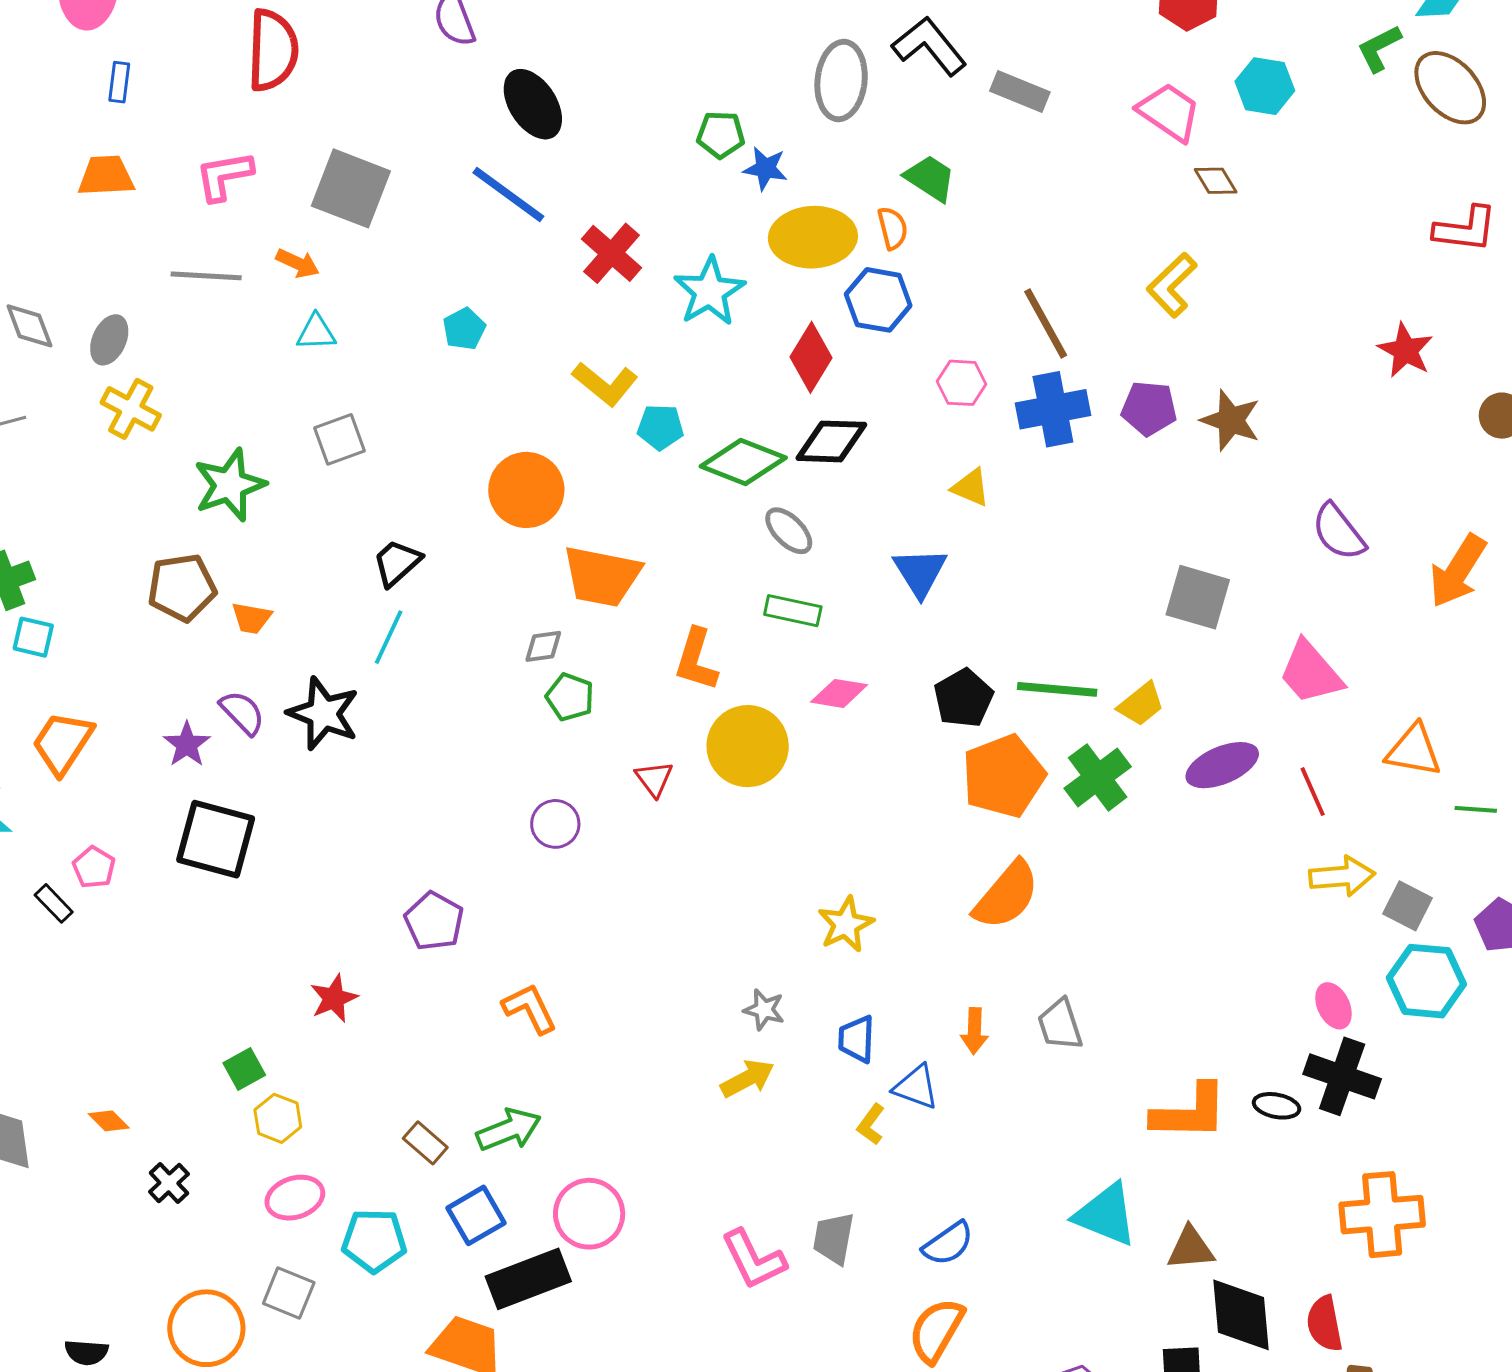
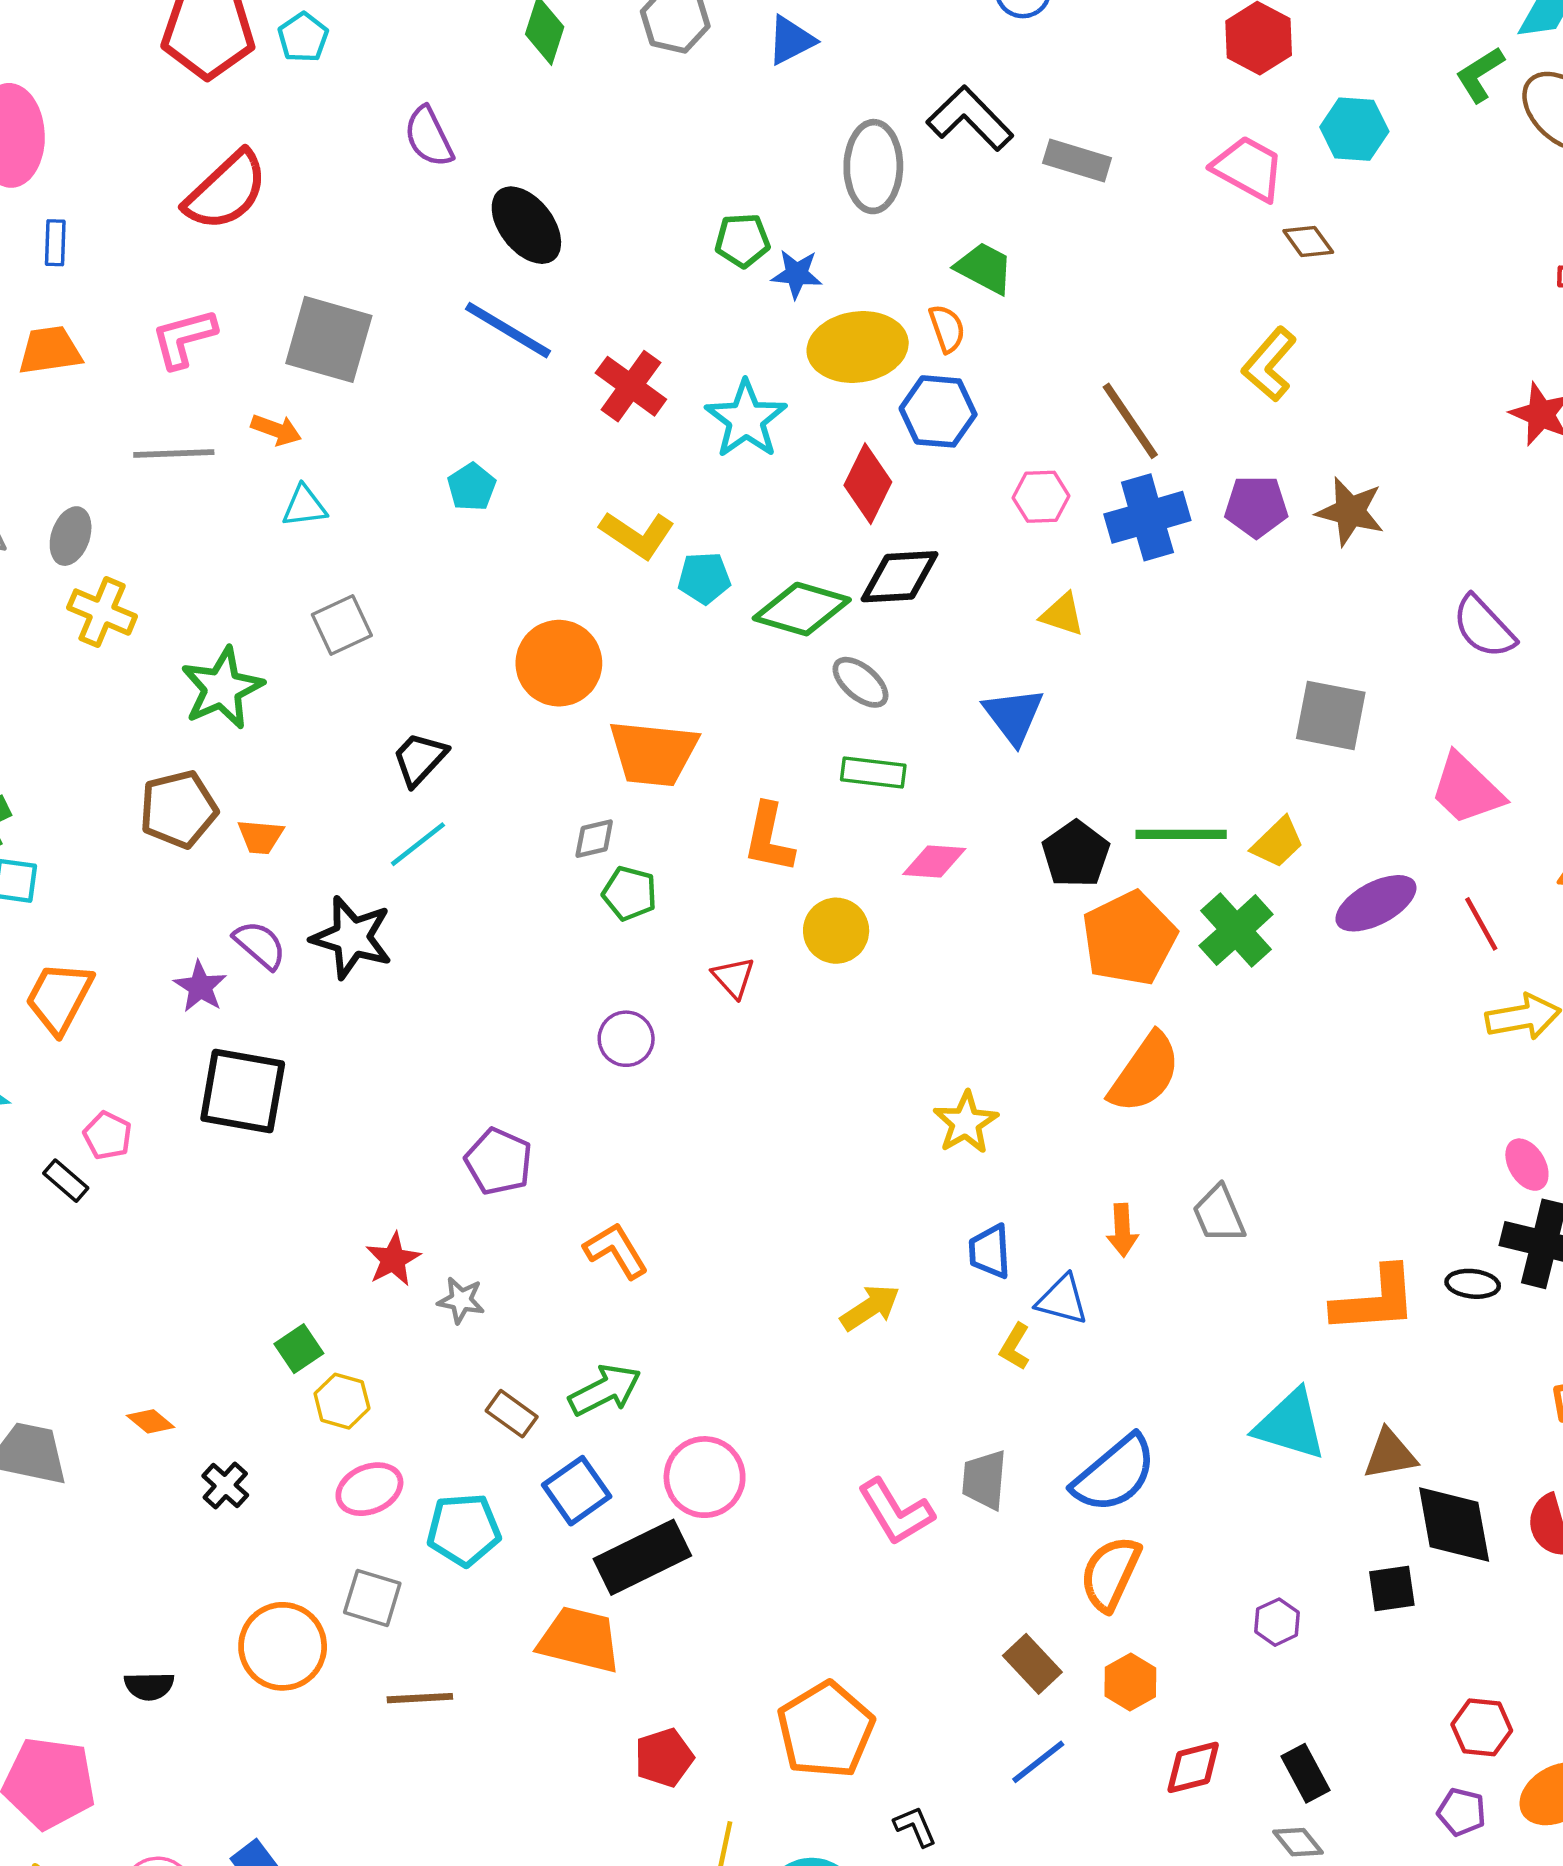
red semicircle: (273, 50) -> (226, 191), turned 50
cyan line: (389, 637) -> (418, 844), turned 32
yellow circle: (748, 746) -> (836, 931), size x0.7
gray star: (764, 1010) -> (461, 1300), moved
blue semicircle: (948, 1244) -> (1115, 1474), size x1.5

